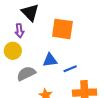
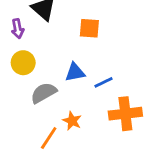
orange square: (62, 29) -> (89, 28), size x0.7
purple arrow: (19, 31) -> (18, 29), moved

